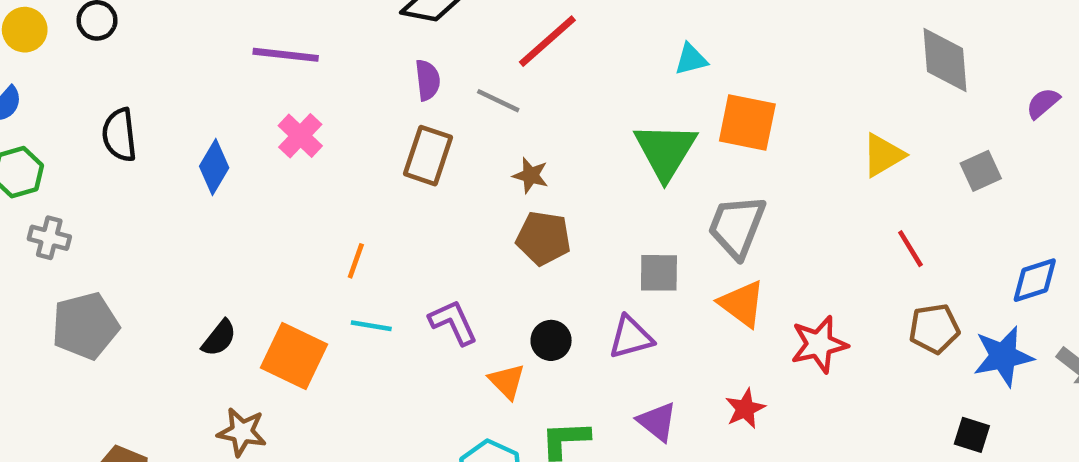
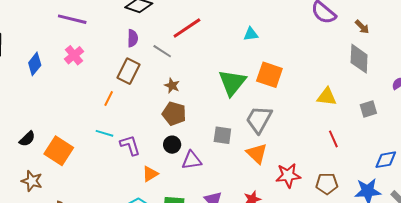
cyan triangle: (691, 59) -> (251, 34), moved
yellow triangle: (883, 155) -> (327, 97), turned 30
orange line: (356, 261) -> (109, 98), moved
cyan line: (371, 326) -> (104, 133), moved
brown pentagon: (934, 329) -> (327, 184), moved
purple triangle: (631, 337) -> (192, 160), moved
black circle: (551, 340) -> (172, 145), moved
orange triangle: (507, 381) -> (150, 174), turned 36

